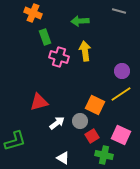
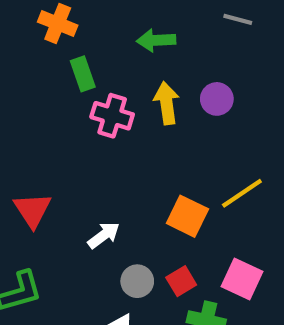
purple circle: (122, 71) -> (217, 99), moved
red triangle: (39, 102) -> (32, 210), moved, turned -48
gray circle: (80, 121) -> (137, 281), moved
white arrow: (57, 123) -> (104, 235), moved

